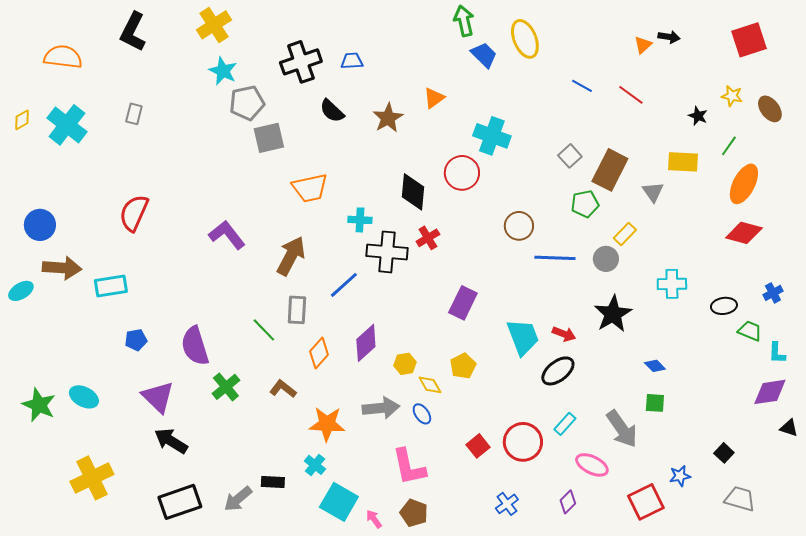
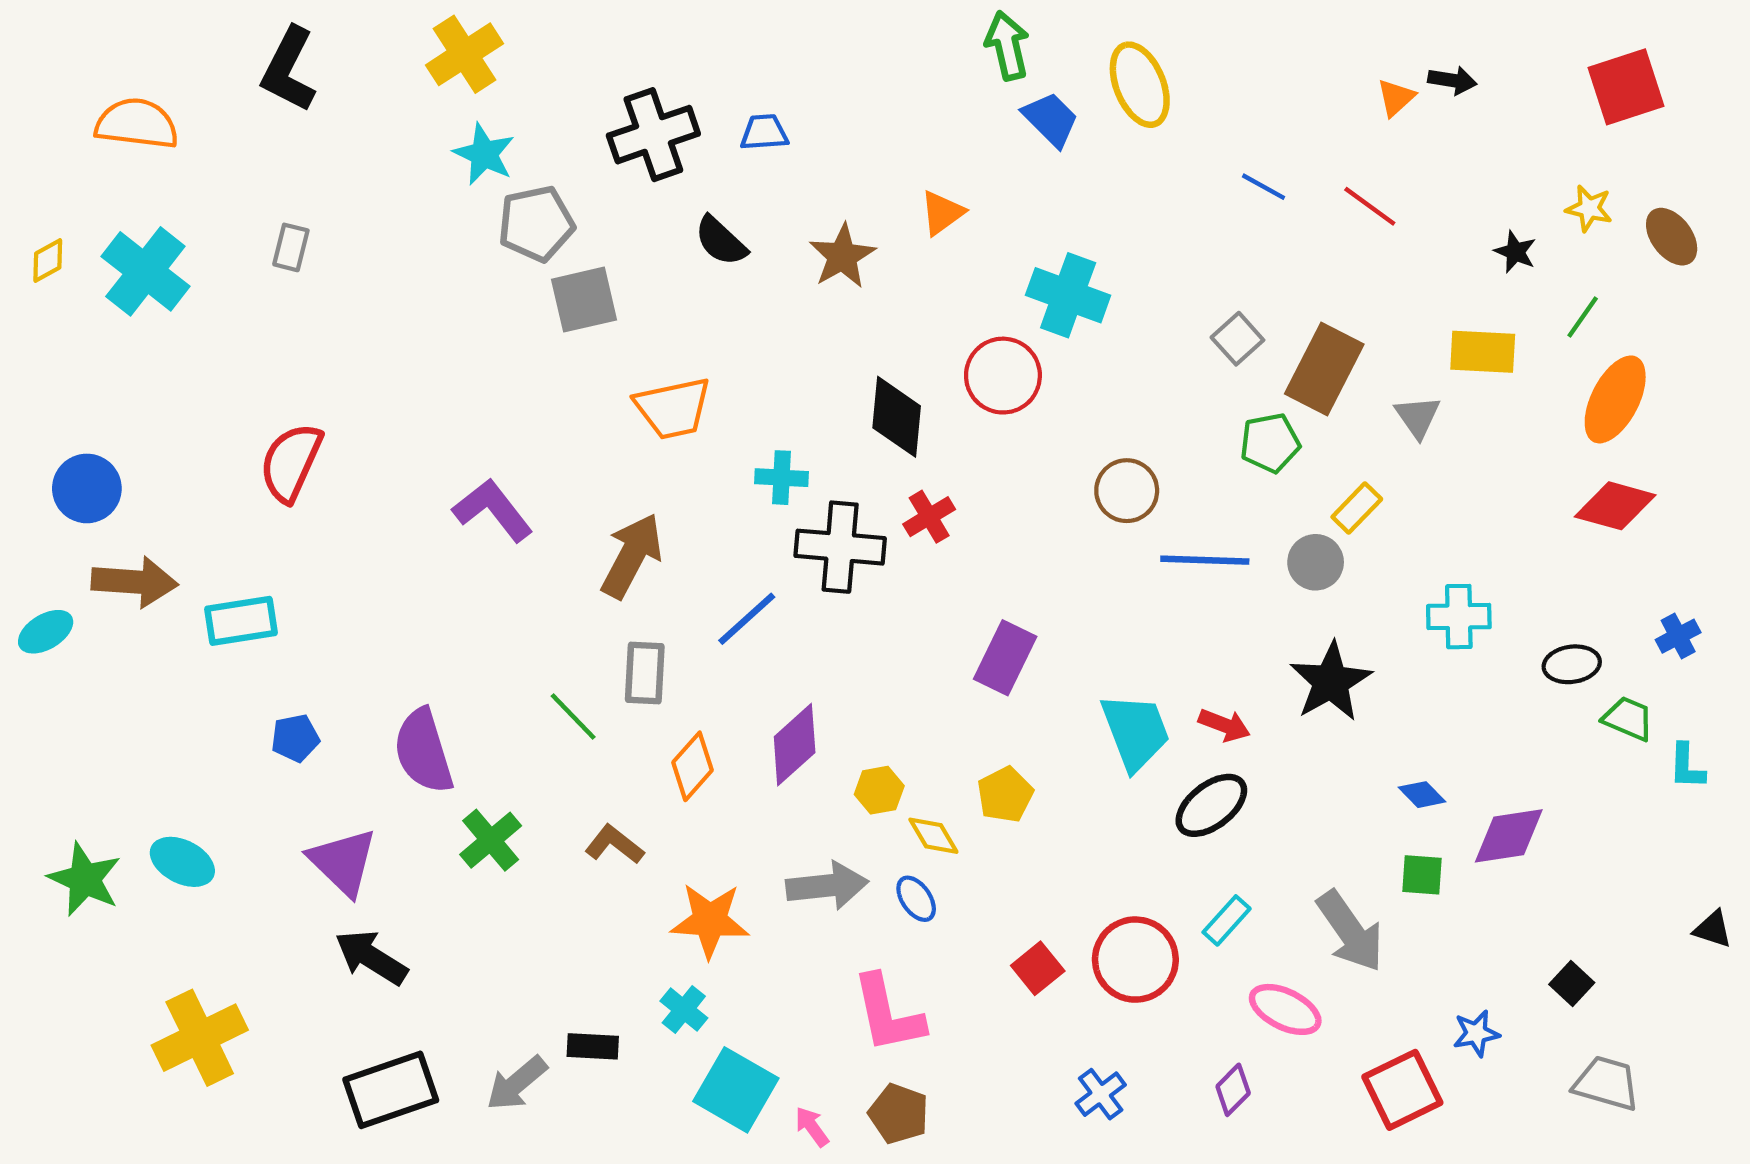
purple diamond: (770, 392) -> (1509, 836), moved

